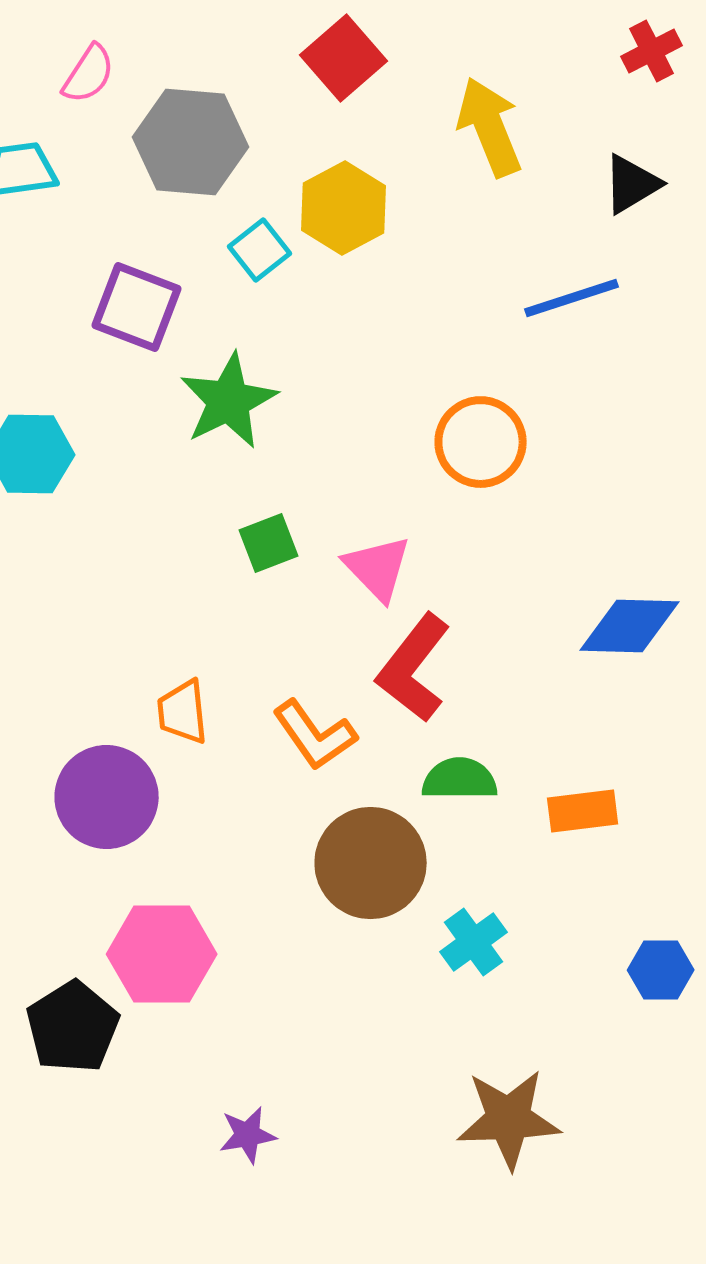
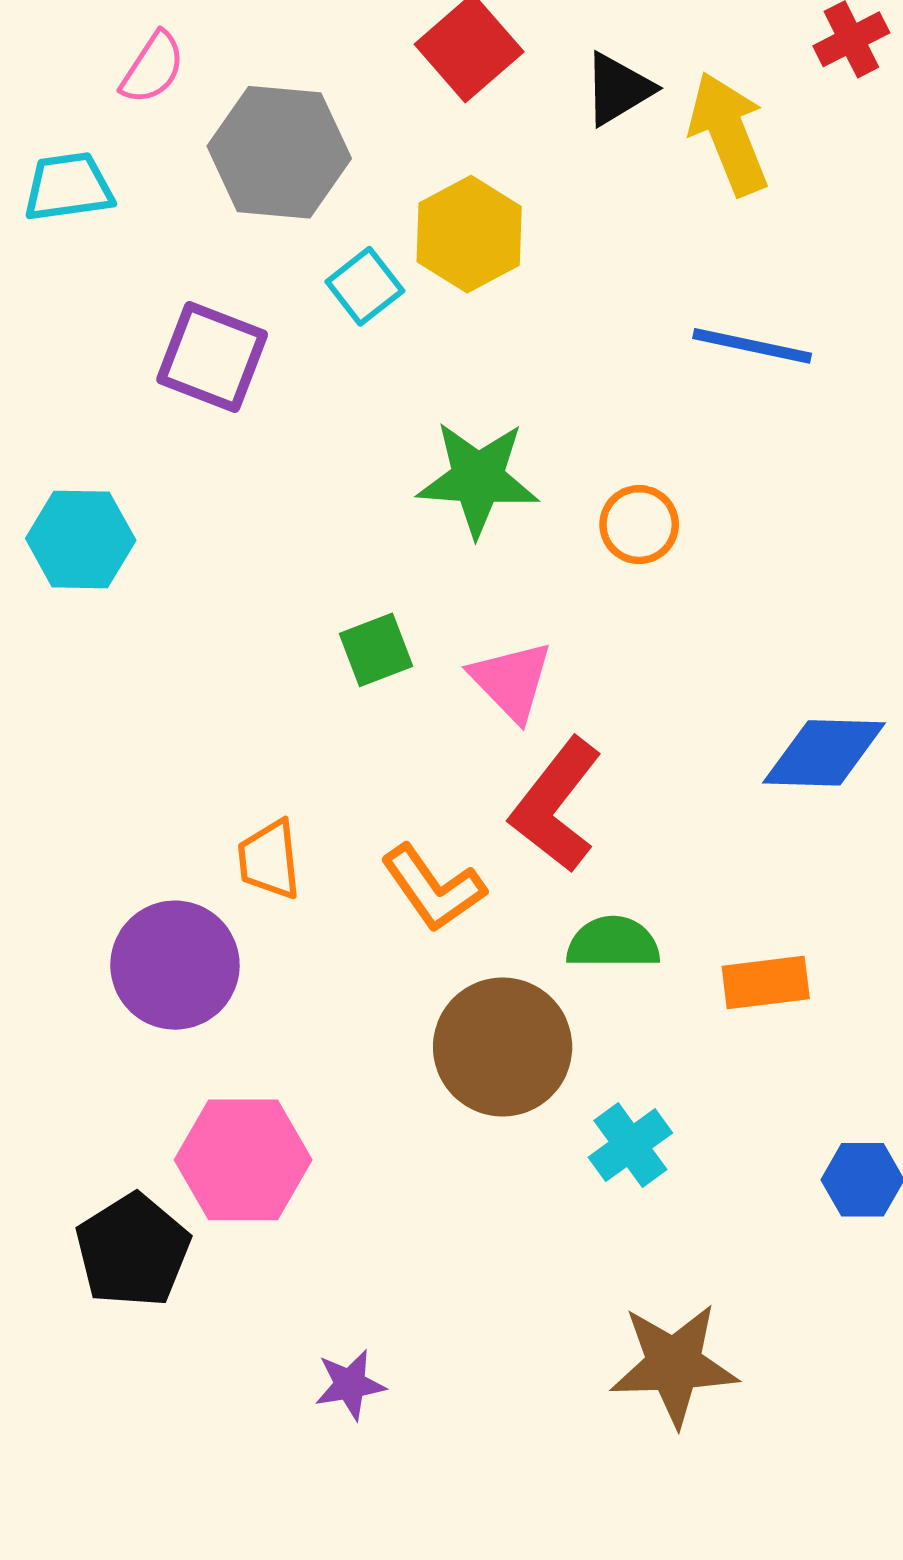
yellow arrow: (490, 127) -> (728, 134), moved
black triangle: (632, 184) -> (618, 89), moved
blue line: (572, 298) -> (752, 346), turned 30
green star: (229, 401) -> (478, 479), moved, turned 30
orange circle: (481, 442) -> (639, 525), size x0.7

